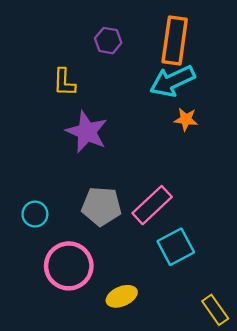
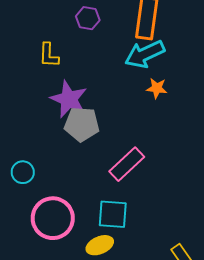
gray pentagon: (101, 206) -> (82, 124), moved
cyan square: (176, 247) -> (113, 214), moved, turned 32

